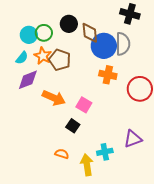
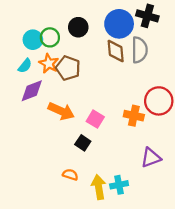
brown diamond: (90, 33) -> (116, 51), moved
blue circle: (104, 46) -> (119, 24), moved
orange cross: (108, 75) -> (134, 116), moved
cyan cross: (105, 152) -> (119, 185), moved

